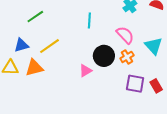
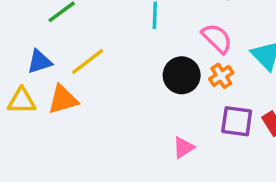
pink triangle: (85, 71) -> (183, 147), moved

